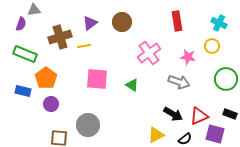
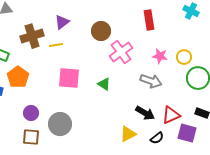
brown circle: (122, 22) -> (101, 31), moved
cyan cross: (219, 23) -> (191, 11), moved
yellow circle: (212, 46) -> (184, 57), moved
purple circle: (51, 104) -> (31, 113), moved

